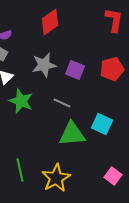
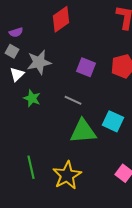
gray star: (44, 65) -> (39, 62), moved
green star: (21, 101) -> (32, 98), size x0.7

